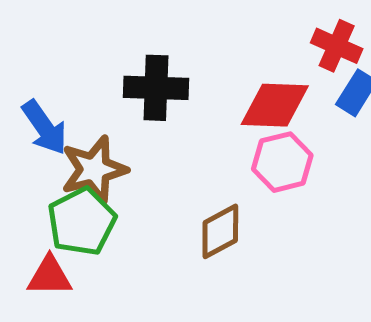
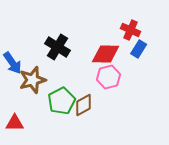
black cross: (156, 88) -> (58, 47), turned 30
green pentagon: (82, 222) -> (62, 101), moved

